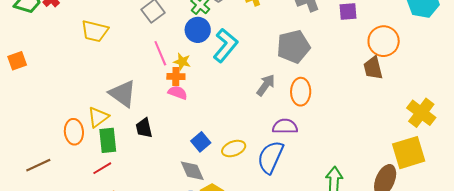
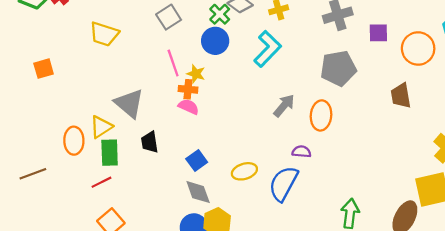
orange circle: (384, 41) -> (418, 48), moved
cyan L-shape: (225, 45) -> (267, 49), moved
gray pentagon: (293, 47) -> (338, 68), moved
orange square: (17, 61) -> (44, 69), moved
purple semicircle: (285, 126) -> (301, 152), size x0.7
blue square: (201, 142) -> (197, 160), moved

